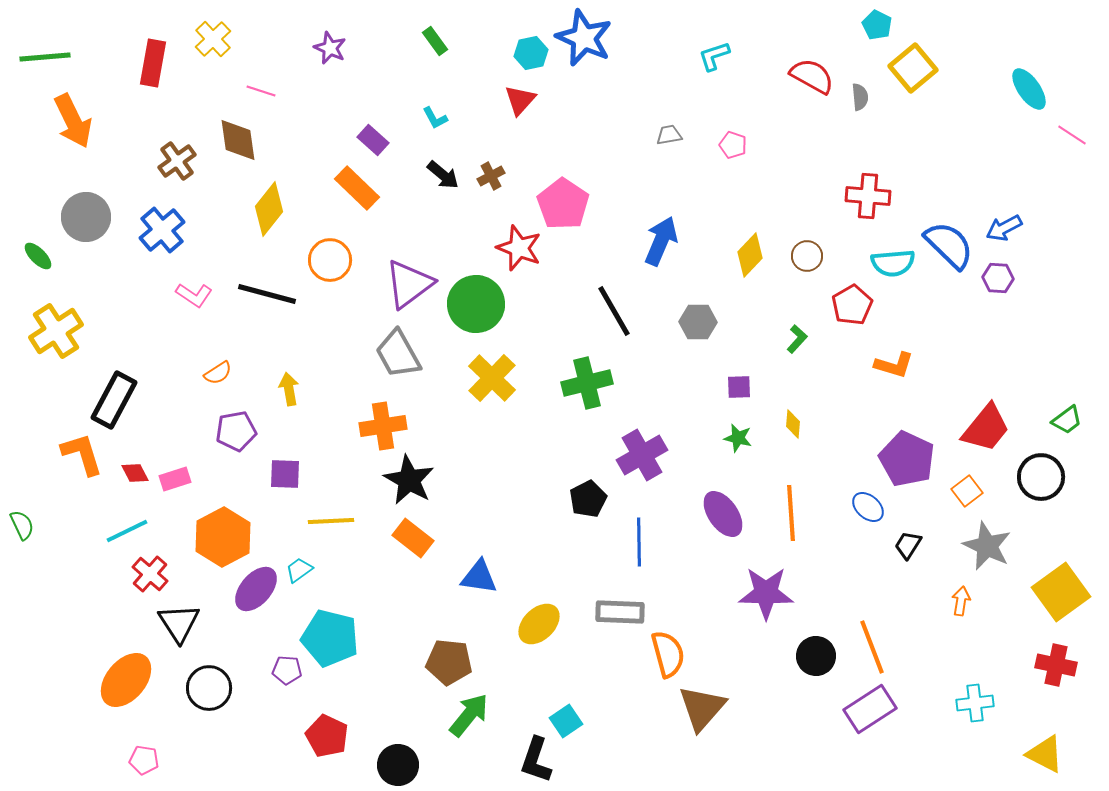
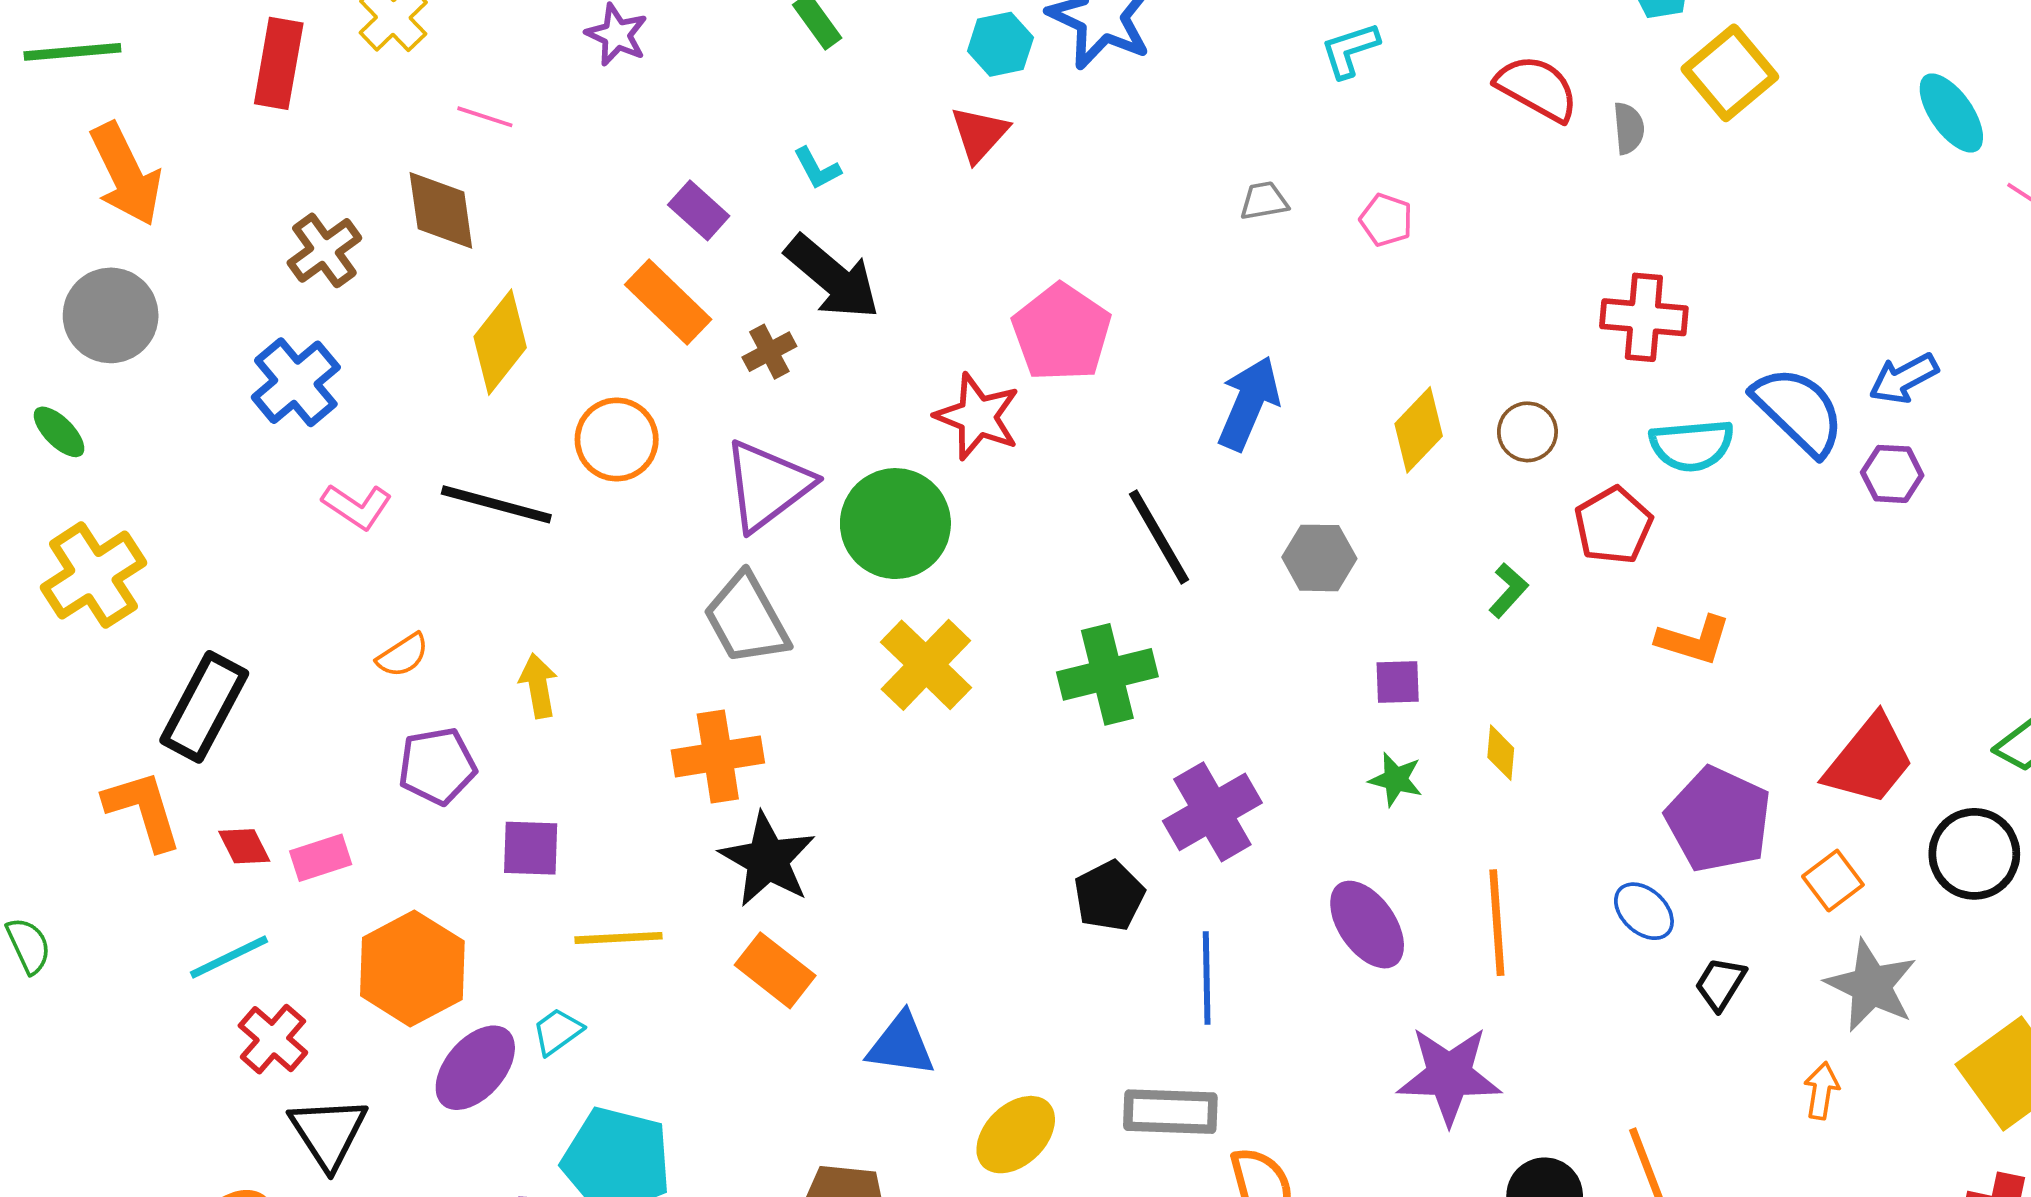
black arrow: (443, 175) -> (832, 277), size x1.6
brown cross: (491, 176) -> (769, 352), moved
gray circle: (86, 217) -> (111, 315), moved

